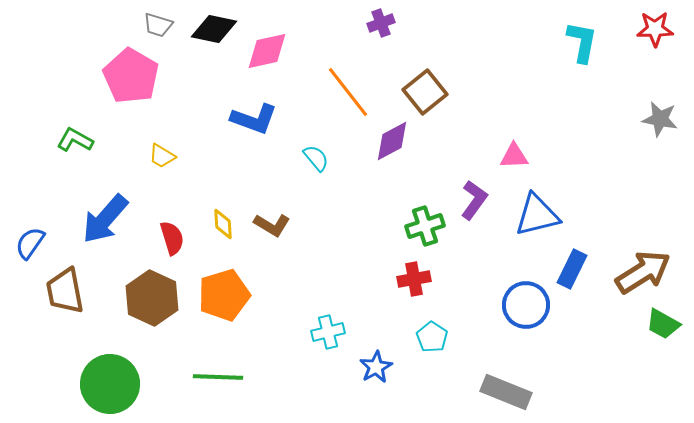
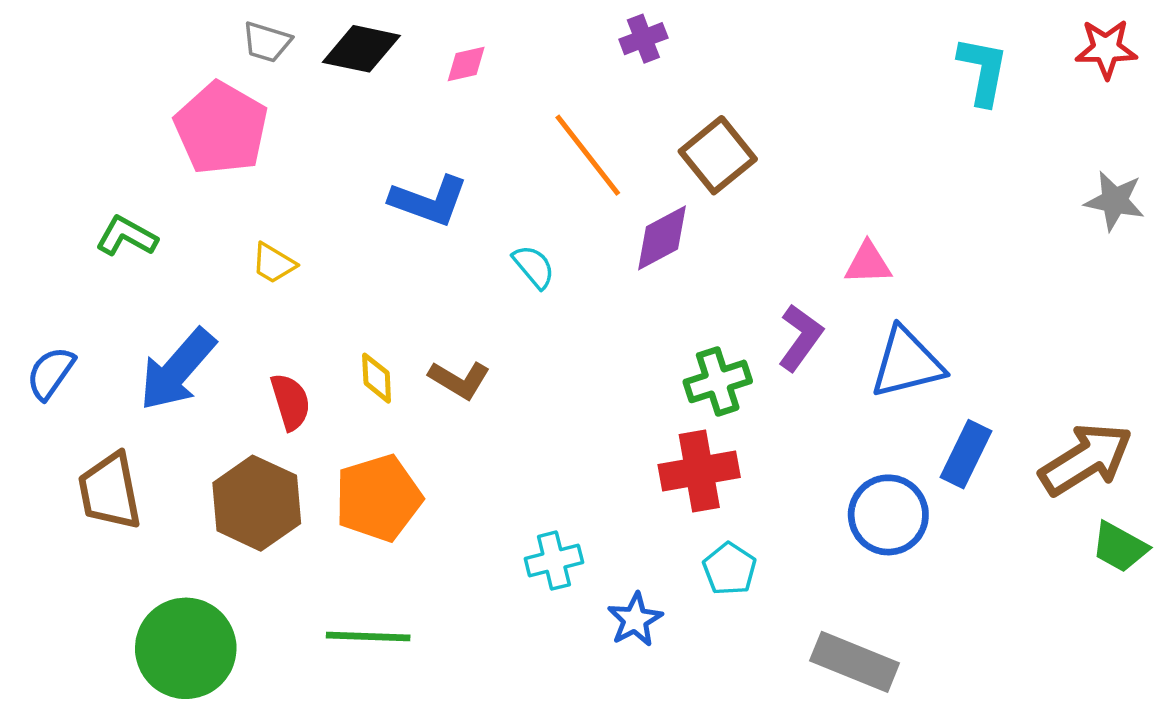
pink diamond: (267, 51) -> (466, 64), moved, size x0.6
blue semicircle: (30, 243) -> (51, 373), moved
red cross: (414, 279) -> (699, 471), size x1.4

